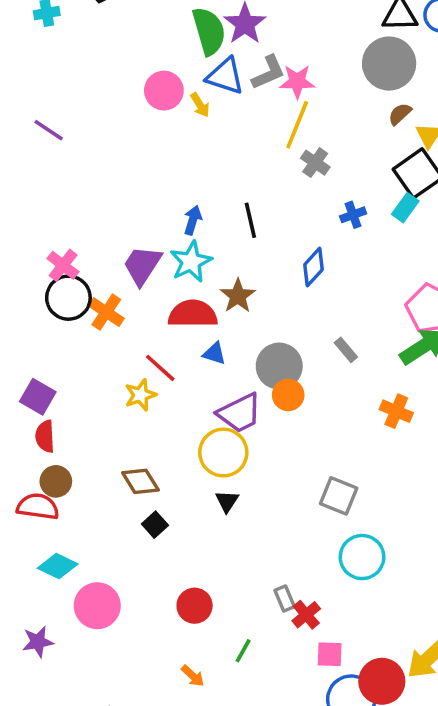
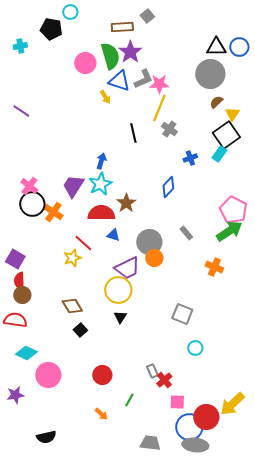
pink circle: (164, 91) -> (85, 63), moved
black line: (250, 220) -> (133, 133), moved
brown circle: (56, 481) -> (22, 295), moved
cyan circle: (362, 557) -> (195, 348), size x0.6

